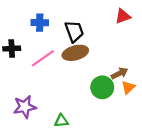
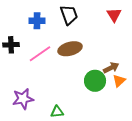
red triangle: (123, 16) -> (114, 15), turned -42
black trapezoid: (74, 31) -> (69, 15), moved

